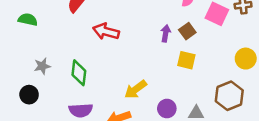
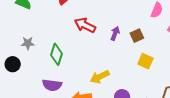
brown square: (187, 31) -> (137, 36), moved
purple arrow: (166, 33) -> (115, 34), moved

